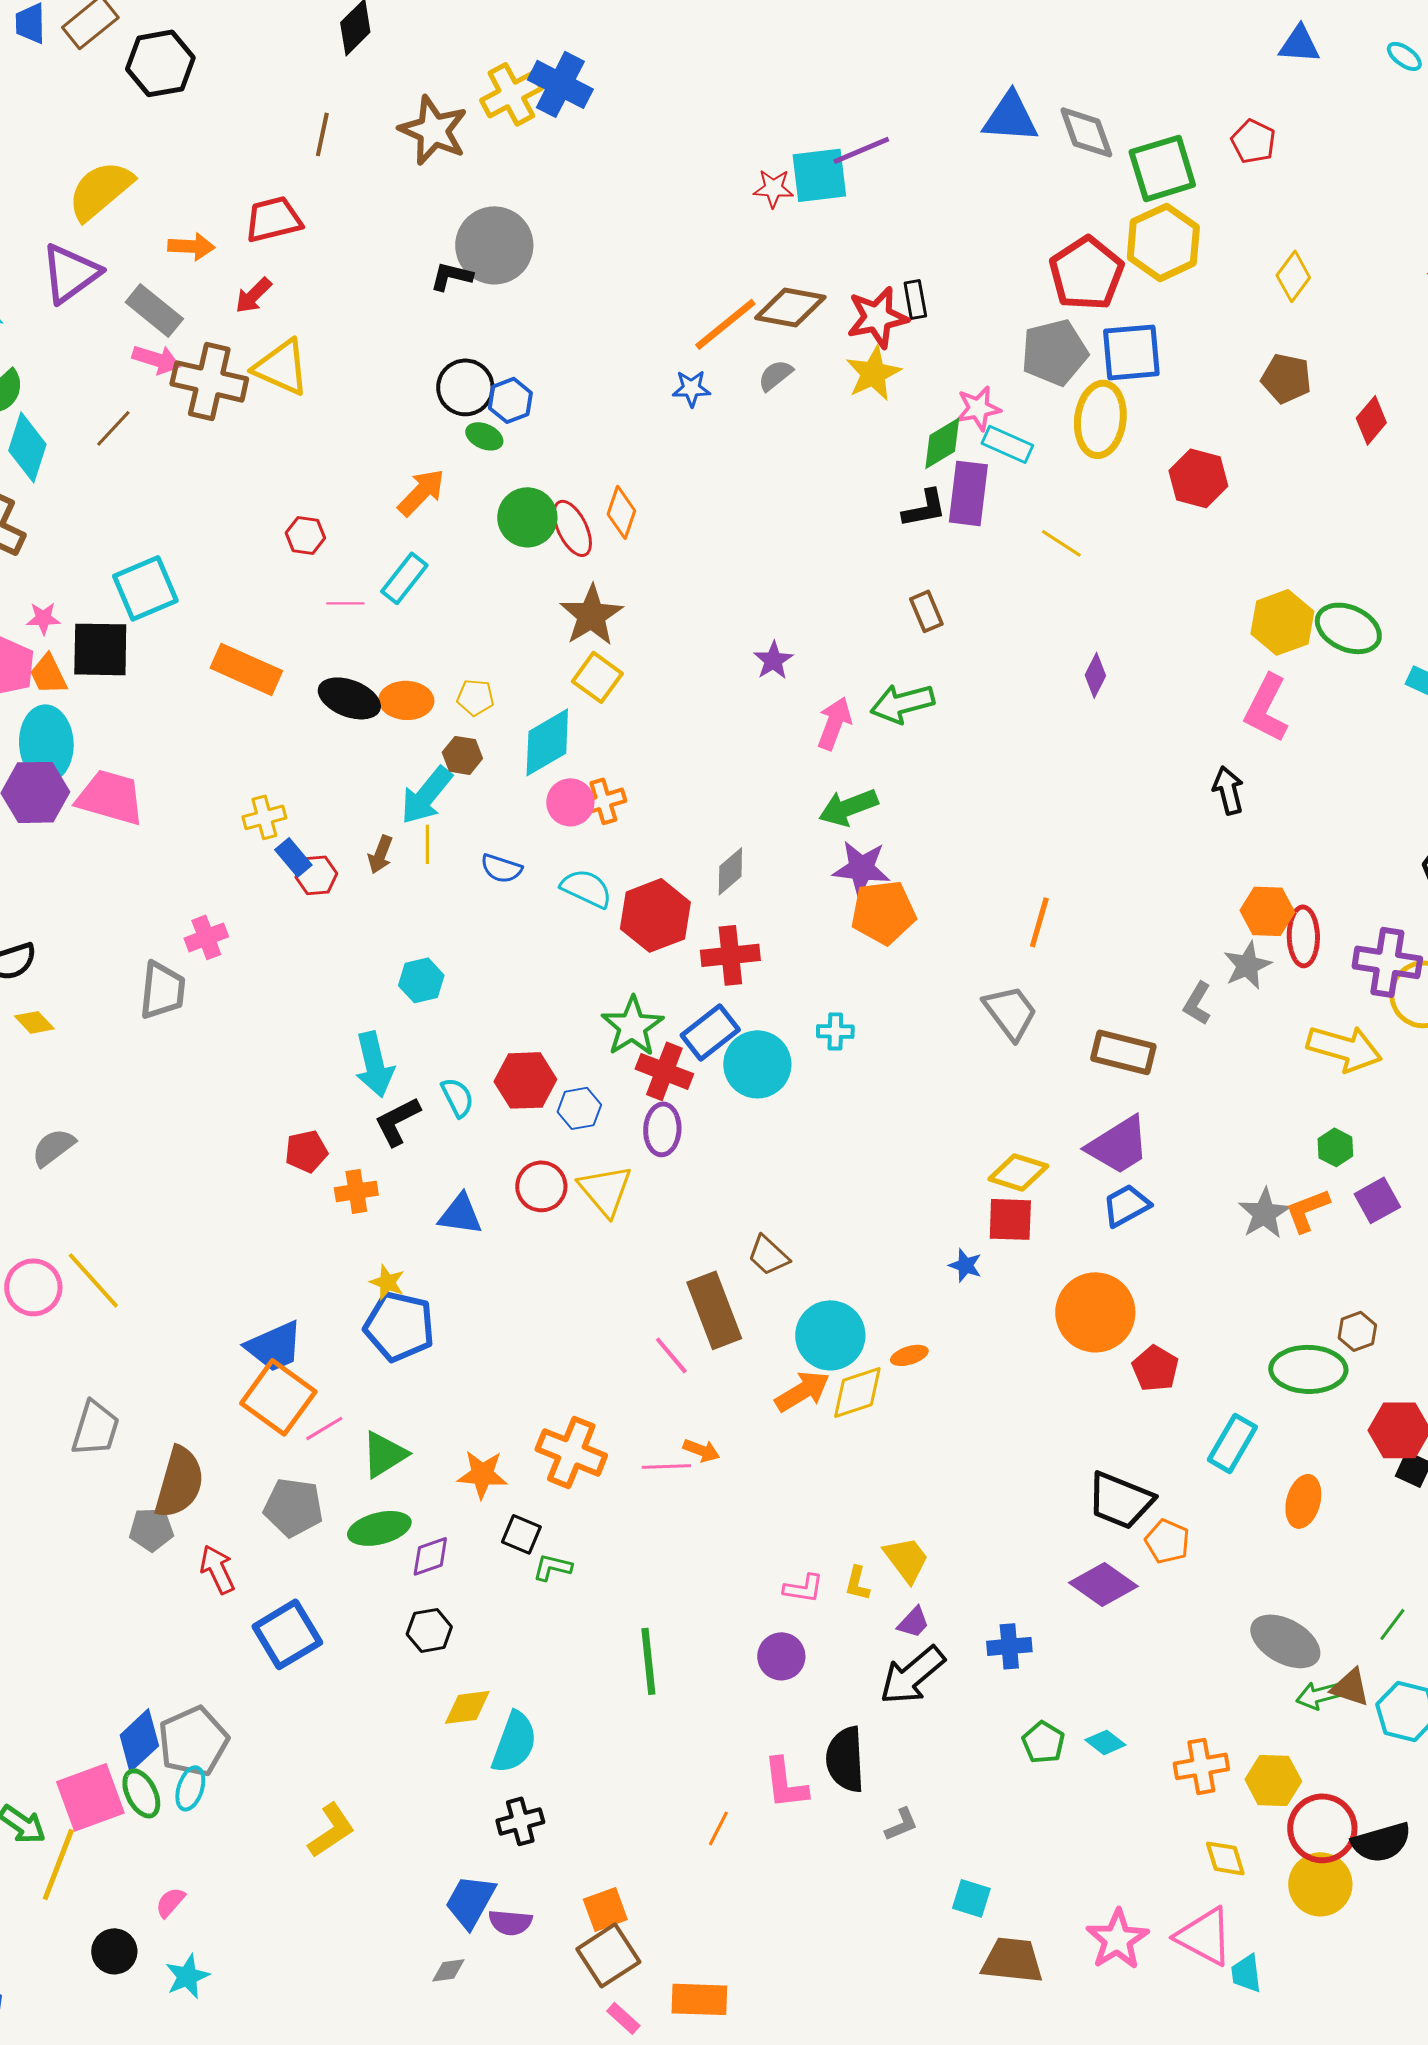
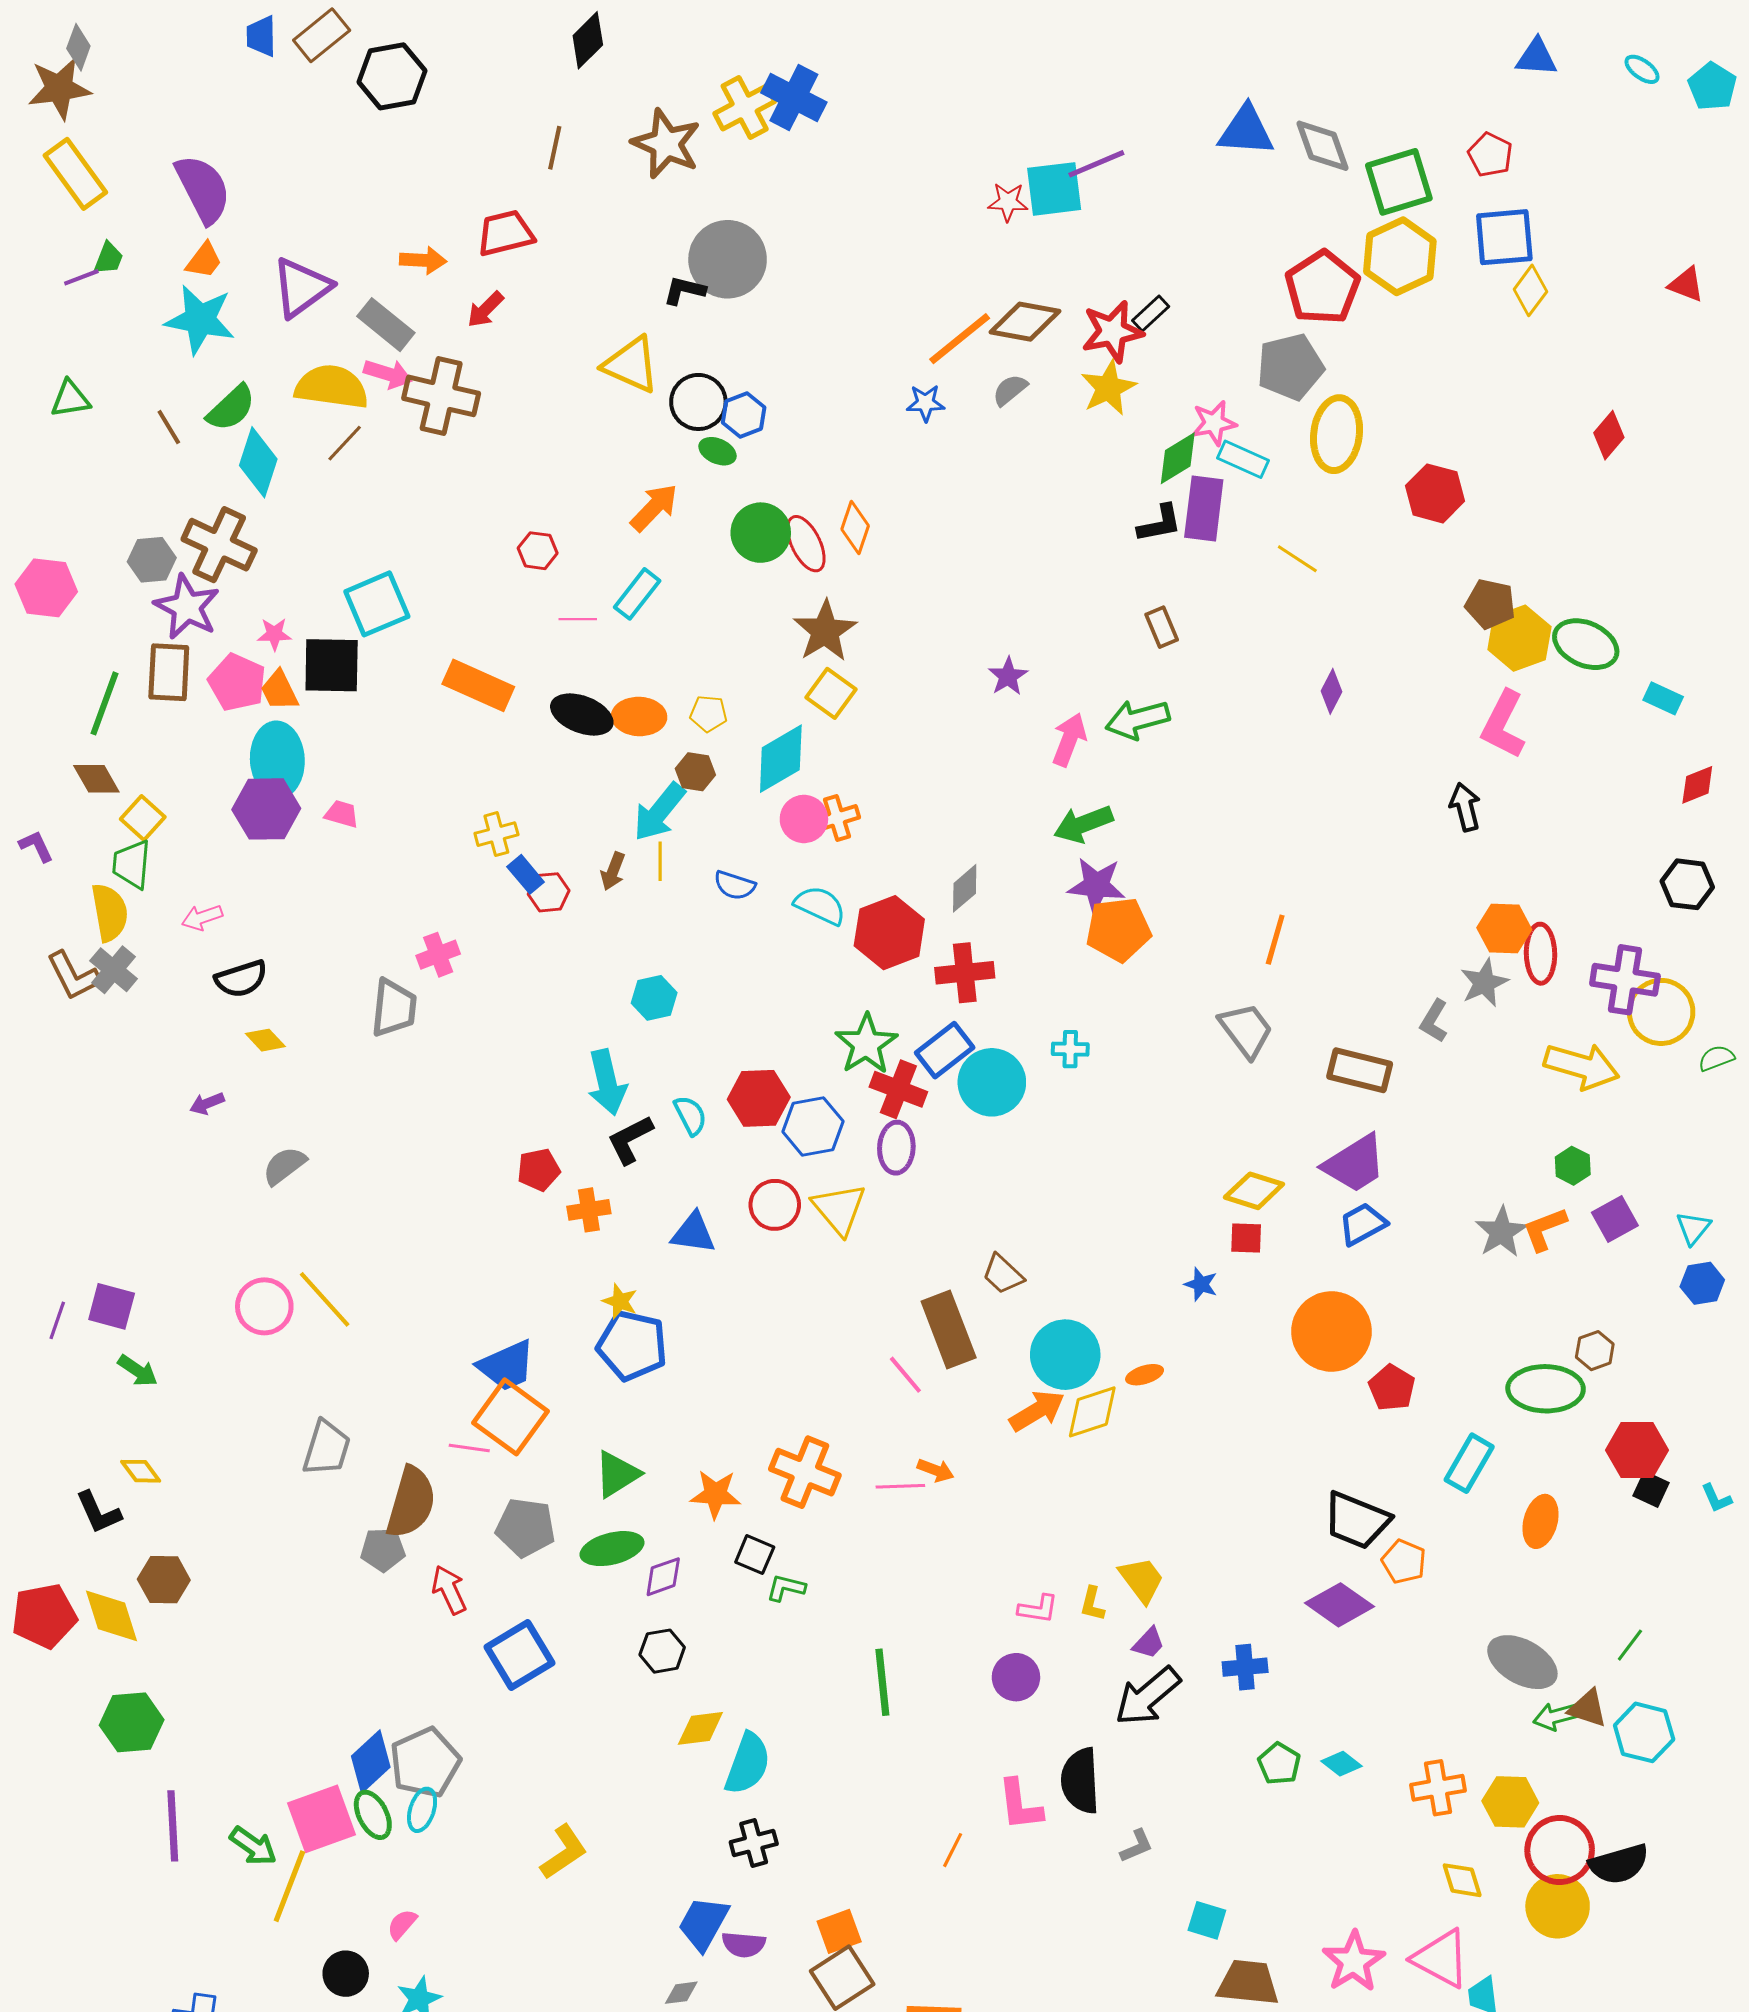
yellow semicircle: (100, 190) -> (332, 387), moved, turned 48
black rectangle: (915, 299) -> (1151, 314), turned 57
blue square: (1131, 352) -> (1504, 237), moved
yellow triangle: (281, 367) -> (631, 365), moved
brown pentagon: (1286, 378) -> (1490, 604), moved
pink trapezoid: (110, 797) -> (342, 814), size x0.5
blue hexagon: (579, 1108) -> (813, 1126), size x1.4
red square: (1010, 1219) -> (1246, 1238), size x0.7
pink line: (324, 1428) -> (469, 1448), moved, turned 39

